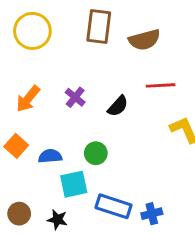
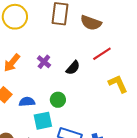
brown semicircle: (144, 40) -> (91, 23), turned 35
red line: (161, 85) -> (102, 54), turned -30

